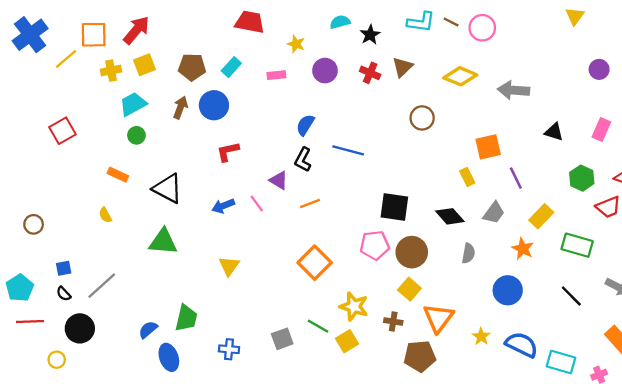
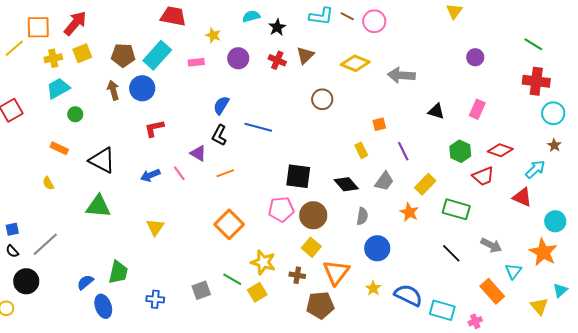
cyan rectangle: (231, 67) -> (157, 55), size x1.6
cyan trapezoid: (133, 104) -> (58, 88), moved
brown arrow: (180, 108) -> (113, 90), turned -36
orange square: (488, 147) -> (379, 124), size x0.6
blue circle: (508, 290) -> (377, 248), moved

